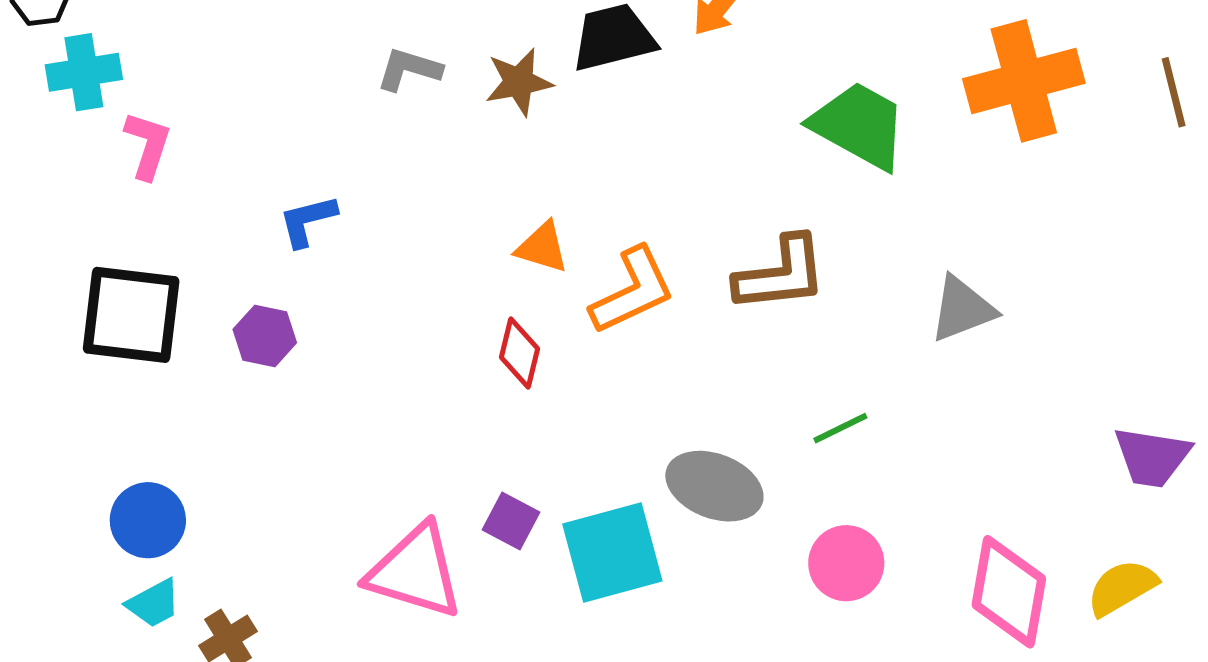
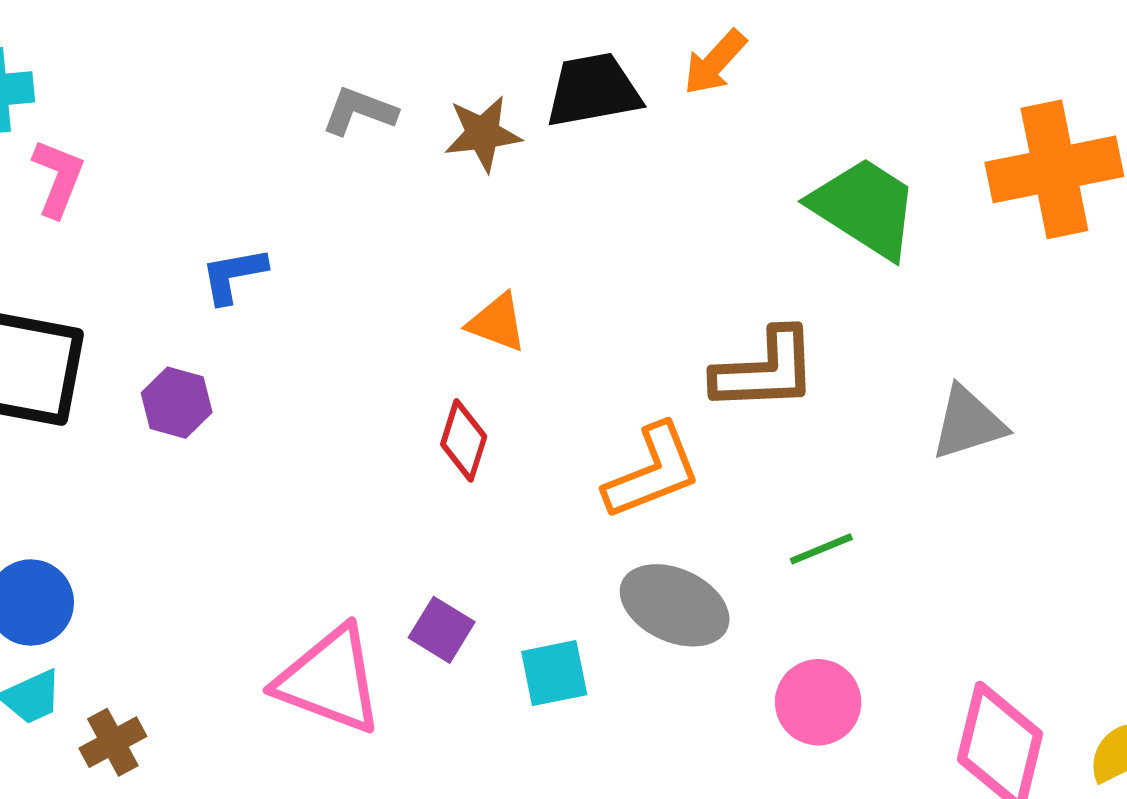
orange L-shape: (633, 291) -> (652, 472), moved
cyan square: (612, 553) -> (554, 673), size x0.6

